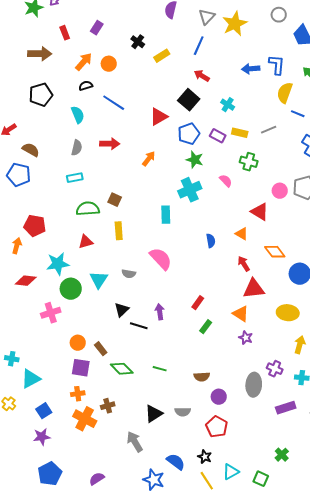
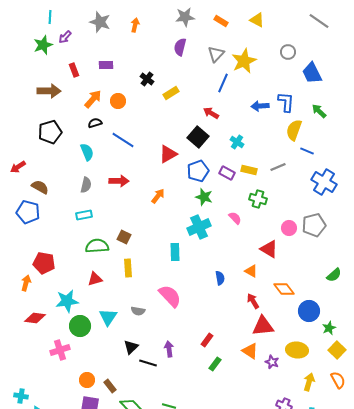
purple rectangle: (97, 28) -> (106, 65), turned 56
blue line: (199, 46) -> (223, 83), moved
purple star: (246, 338) -> (272, 362), moved

